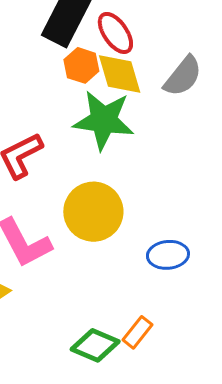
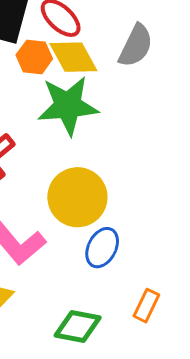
blue ellipse: (168, 255) -> (102, 248), moved, turned -45
green diamond: (95, 345) -> (78, 327), moved

